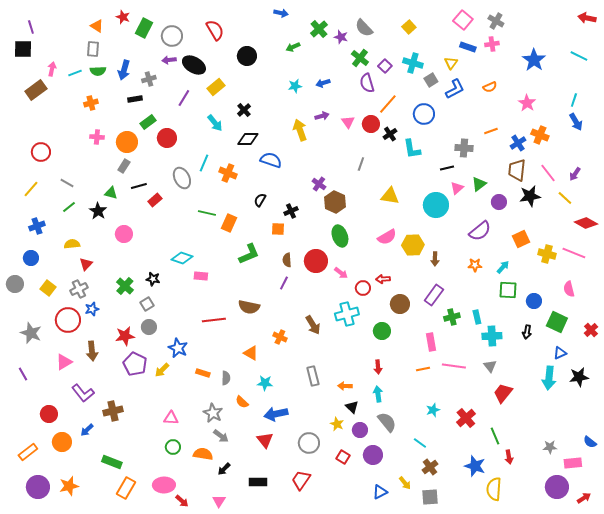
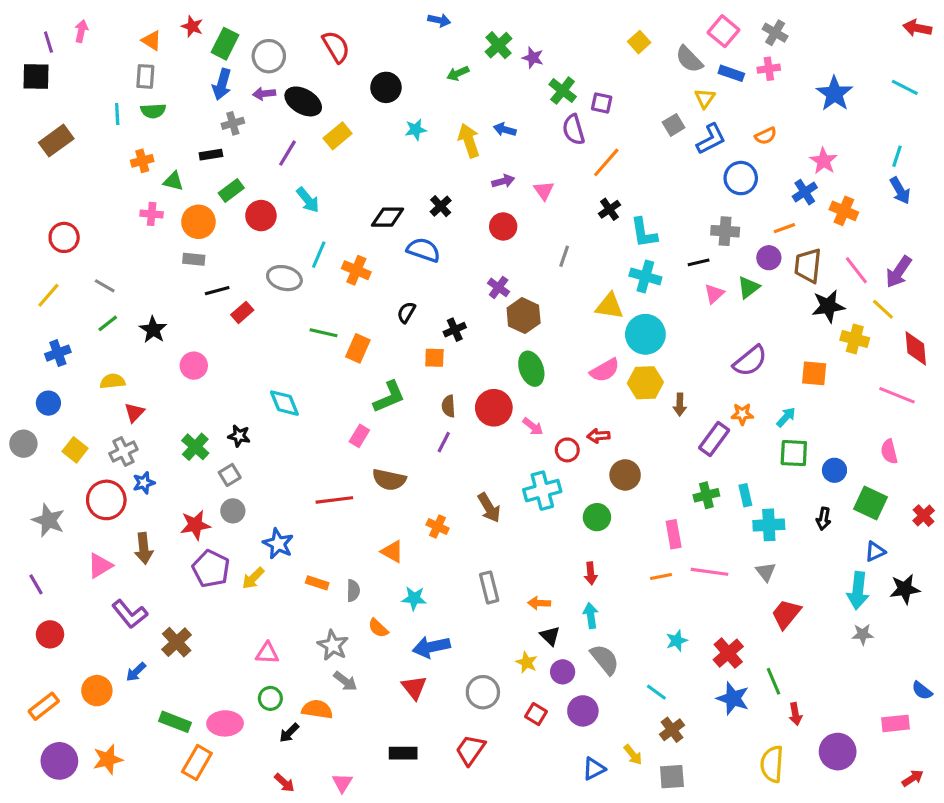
gray semicircle: (364, 28) -> (689, 59), moved
cyan cross: (413, 63) -> (645, 276), moved
purple square: (385, 66) -> (602, 103), turned -32
pink arrow: (52, 69) -> (81, 31), moved
blue arrow: (124, 70) -> (222, 84), moved
cyan line: (75, 73) -> (117, 114), turned -72
blue arrow: (323, 83) -> (505, 130), turned 32
cyan star: (295, 86) -> (416, 130), moved
black cross: (244, 110) -> (441, 206), moved
blue circle: (424, 114) -> (741, 178), moved
cyan arrow: (215, 123) -> (308, 200), moved
red circle: (371, 124) -> (503, 226), moved
yellow arrow: (300, 130) -> (469, 141), moved
orange line: (491, 131) -> (784, 228), moved
blue cross: (518, 143) -> (805, 192), moved
gray rectangle: (124, 166) -> (194, 259), turned 64
purple arrow: (575, 174) -> (899, 272), size x1.5
gray ellipse: (182, 178) -> (284, 278), turned -50
green triangle: (111, 193) -> (173, 181), moved
purple circle: (499, 202) -> (769, 258), moved
cyan circle: (436, 205) -> (645, 334), moved
red diamond: (586, 223) -> (916, 348), turned 55
orange square: (521, 239) -> (814, 373), turned 30
yellow cross: (547, 254) -> (855, 339), moved
cyan diamond: (182, 258) -> (284, 403), turned 50
pink rectangle: (201, 276) -> (359, 436), moved, turned -64
purple rectangle: (434, 295) -> (714, 439), moved
brown cross: (113, 411) -> (177, 642), turned -30
red circle: (49, 414) -> (50, 634), moved
gray star: (550, 447) -> (863, 634), moved
blue star: (475, 466) -> (733, 698), moved
black arrow: (224, 469) -> (289, 733), moved
pink ellipse: (164, 485) -> (225, 723), moved
purple circle: (557, 487) -> (838, 752), moved

